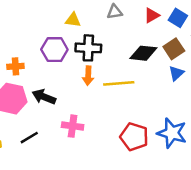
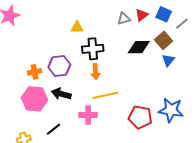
gray triangle: (115, 12) -> (124, 19), moved
purple hexagon: (54, 50) -> (59, 66), moved
yellow line: (119, 83) -> (105, 95), moved

